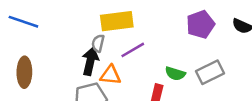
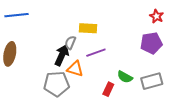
yellow rectangle: (117, 21) -> (88, 28), size x0.7
blue line: (23, 22) -> (16, 15), turned -35

